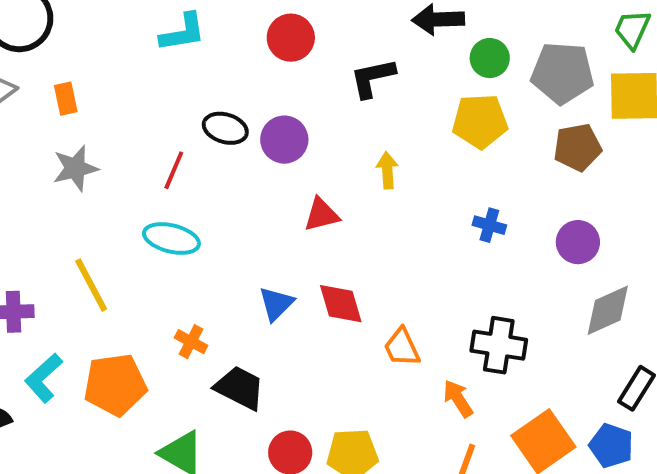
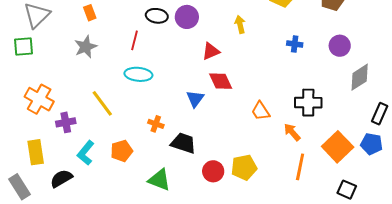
orange rectangle: (66, 99) -> (90, 13), moved
red diamond: (341, 304) -> (221, 81), moved
orange pentagon: (115, 385) -> (122, 151), size x0.7

